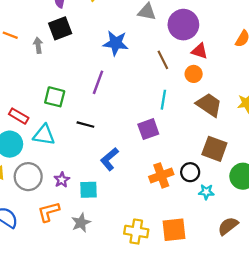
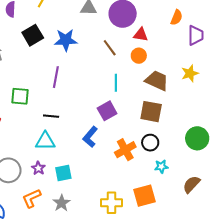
black square: (60, 28) -> (33, 35), moved
cyan triangle: (44, 135) -> (45, 141), moved
brown square: (214, 149) -> (151, 112), moved
blue L-shape: (109, 159) -> (90, 137), moved
cyan star: (206, 192) -> (161, 167), moved

